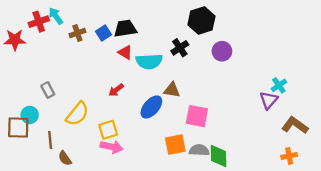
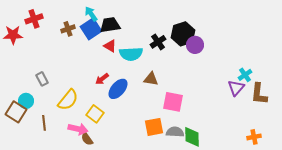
cyan arrow: (56, 16) -> (91, 14), moved
black hexagon: (201, 20) -> (183, 34), moved
blue square: (104, 33) -> (91, 29), size x1.5
blue ellipse: (151, 107) -> (118, 89), moved
brown L-shape: (295, 125) -> (259, 94), moved, turned -120
brown square: (18, 127) -> (16, 112), turned 30
yellow square: (108, 130) -> (95, 114), turned -36
pink arrow: (112, 147) -> (78, 129), moved
brown semicircle: (65, 158) -> (87, 139), moved

